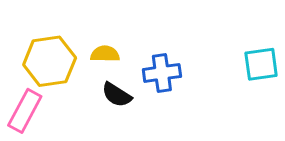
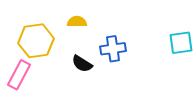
yellow semicircle: (105, 54) -> (77, 22), moved

